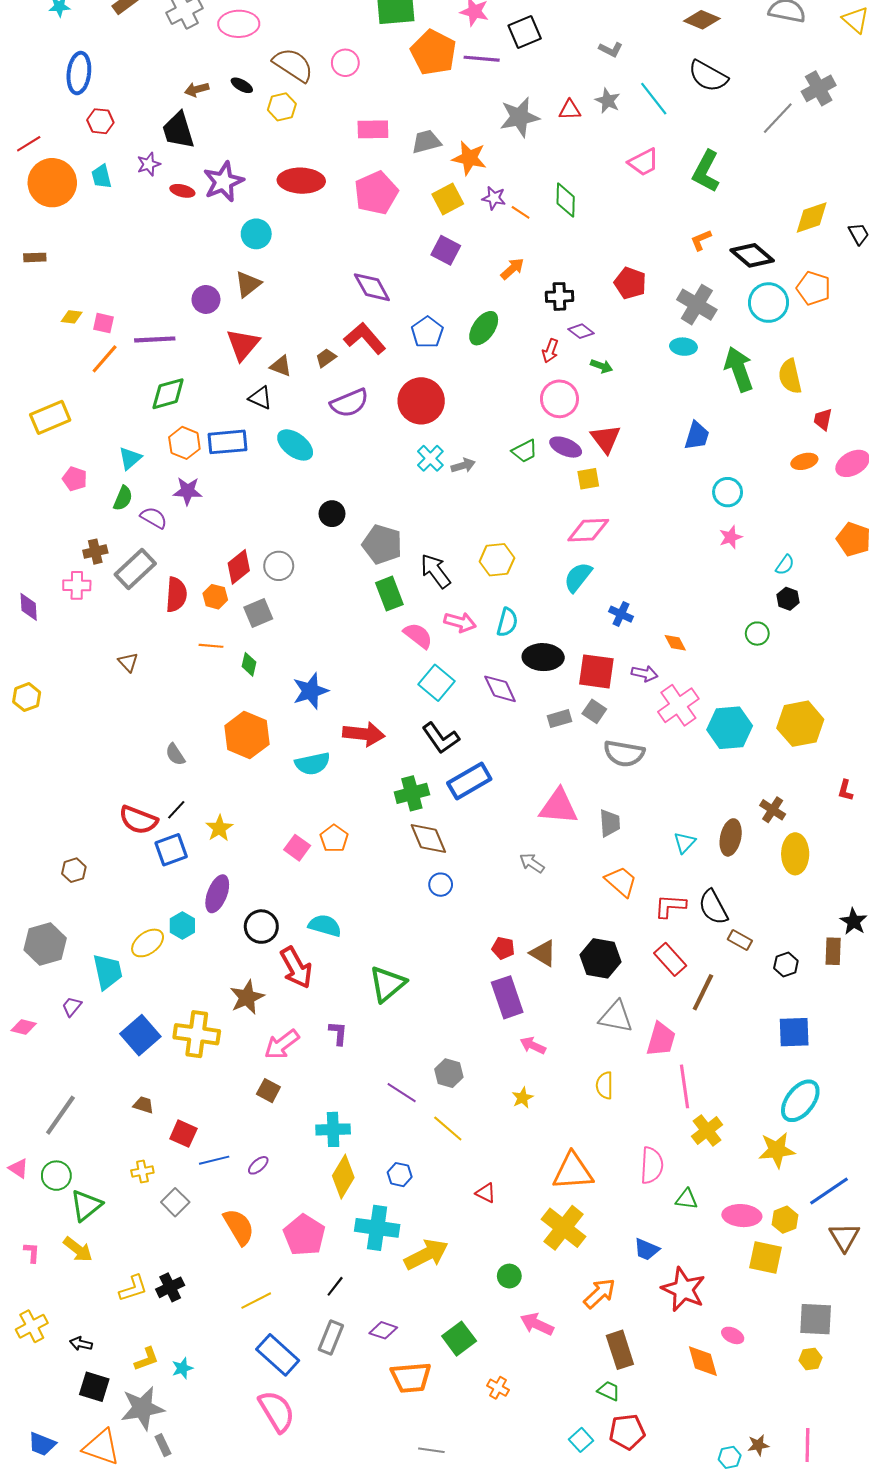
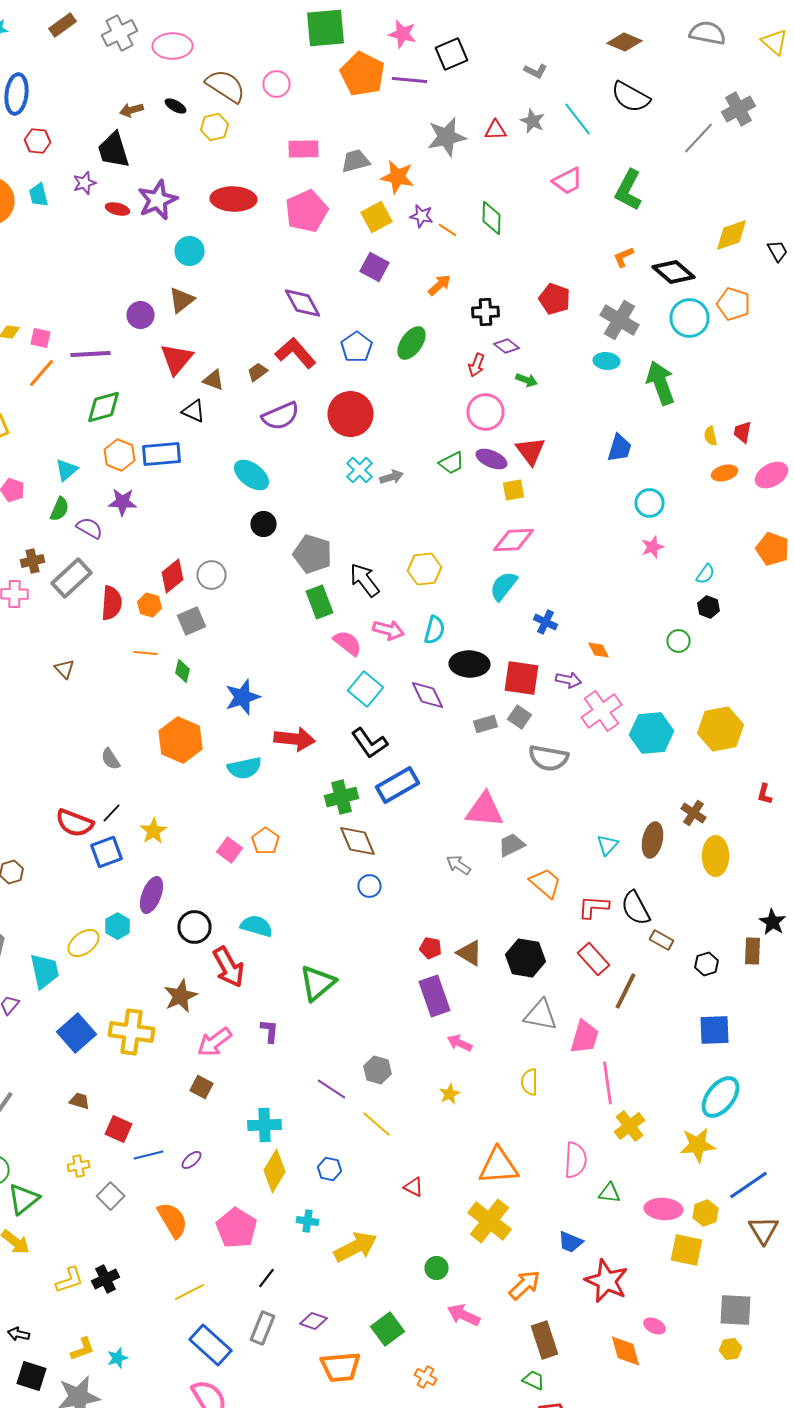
yellow semicircle: (790, 376) -> (710, 436), moved, size x0.6
cyan ellipse: (295, 445) -> (252, 475), moved
gray trapezoid: (610, 823) -> (512, 845), moved, turned -112
cyan cross: (377, 1228) -> (308, 1221), size x0.5

